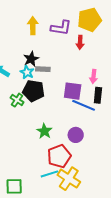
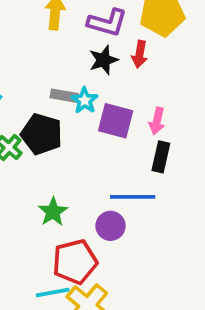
black star: (31, 59) -> (104, 60), moved
cyan star: (27, 72) -> (85, 100), moved
purple square: (73, 91) -> (116, 121), moved
blue line: (84, 105) -> (133, 197), moved, turned -30

